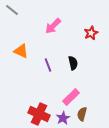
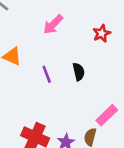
pink rectangle: (71, 97) -> (107, 115), moved

